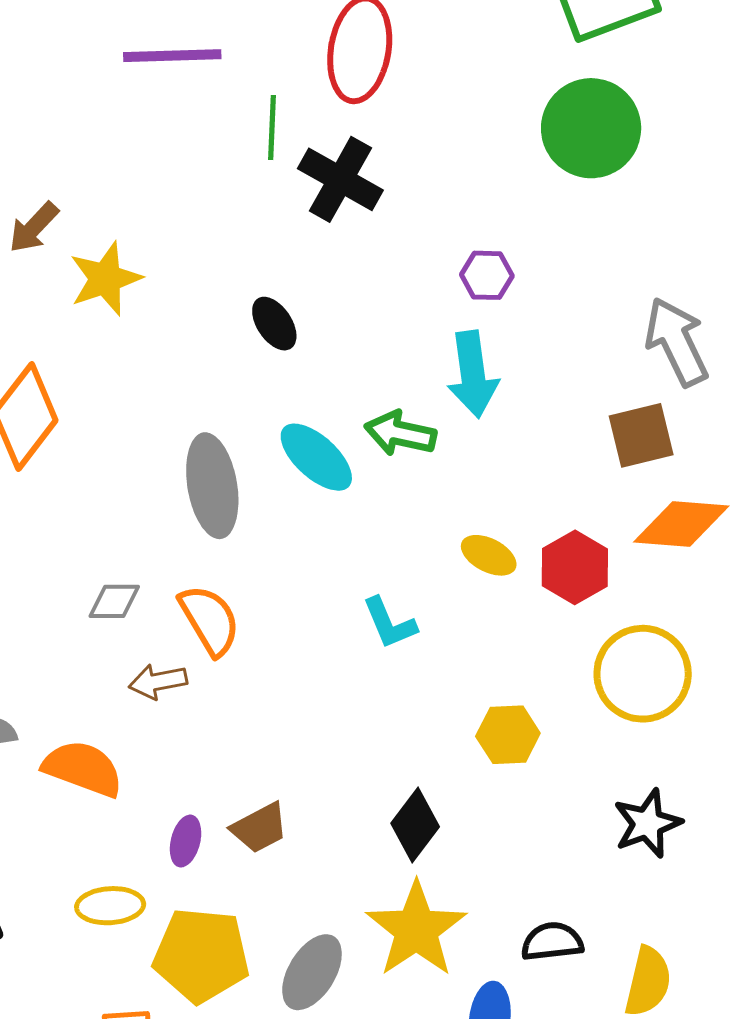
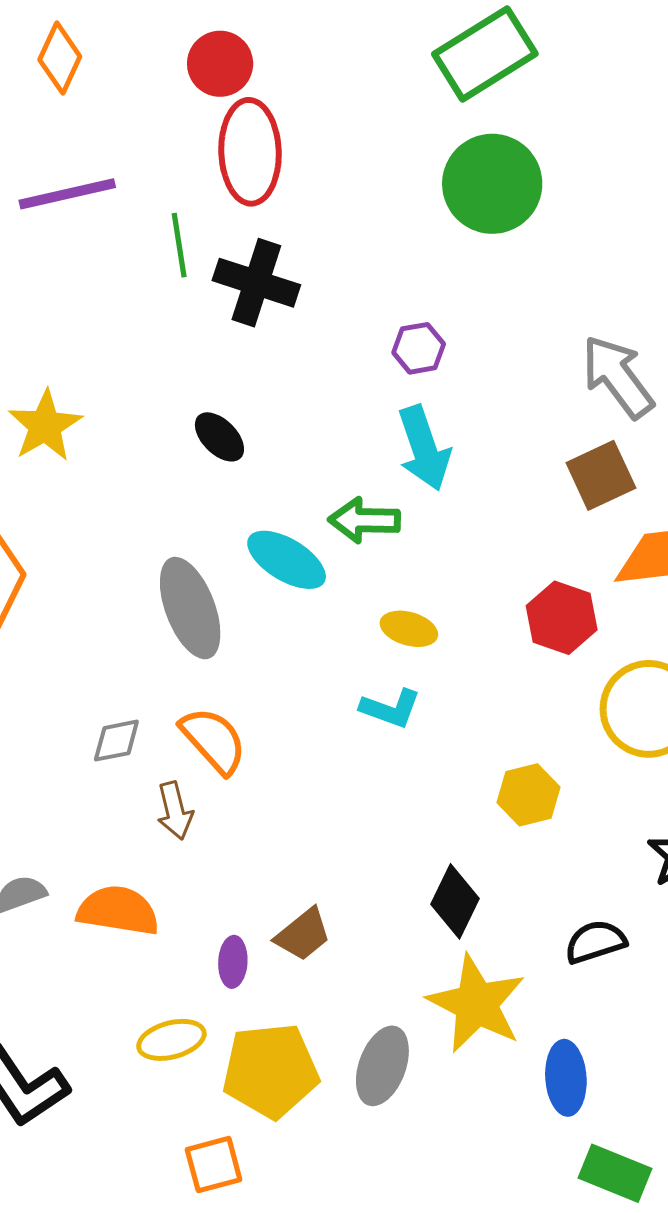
yellow ellipse: (489, 555) -> (409, 629), moved
cyan L-shape: (389, 623) -> (391, 708), turned -36
brown arrow: (158, 681) -> (175, 811), turned -82
black semicircle: (552, 942) -> (595, 942), moved

